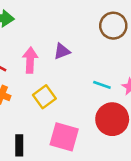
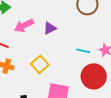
pink arrow: (30, 60) -> (24, 26), moved, turned -114

